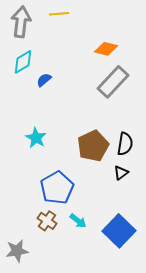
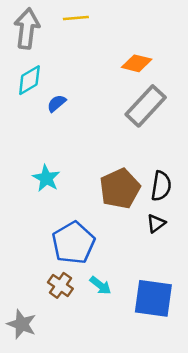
blue square: (119, 231) -> (153, 298), turned -36
gray star: (17, 251) -> (22, 324), turned 30

